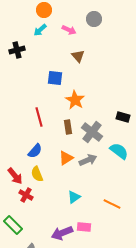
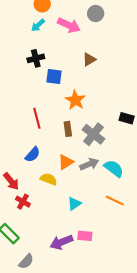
pink arrow: (69, 30) -> (69, 25), size x1.5
black cross: (17, 50) -> (36, 58), moved
brown triangle: (78, 56) -> (89, 59), moved, turned 40
cyan semicircle: (119, 151) -> (114, 168), moved
yellow semicircle: (37, 174) -> (49, 179), moved, turned 133
orange line: (112, 204) -> (115, 201), moved

